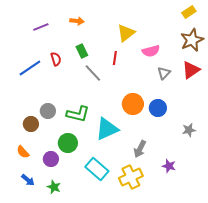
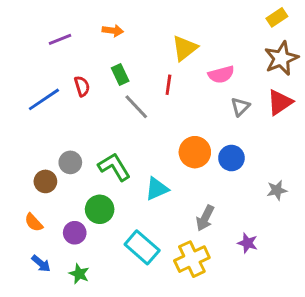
green L-shape: (78, 114) -> (114, 167), turned -135
cyan triangle: (107, 129) -> (157, 189), size x0.7

